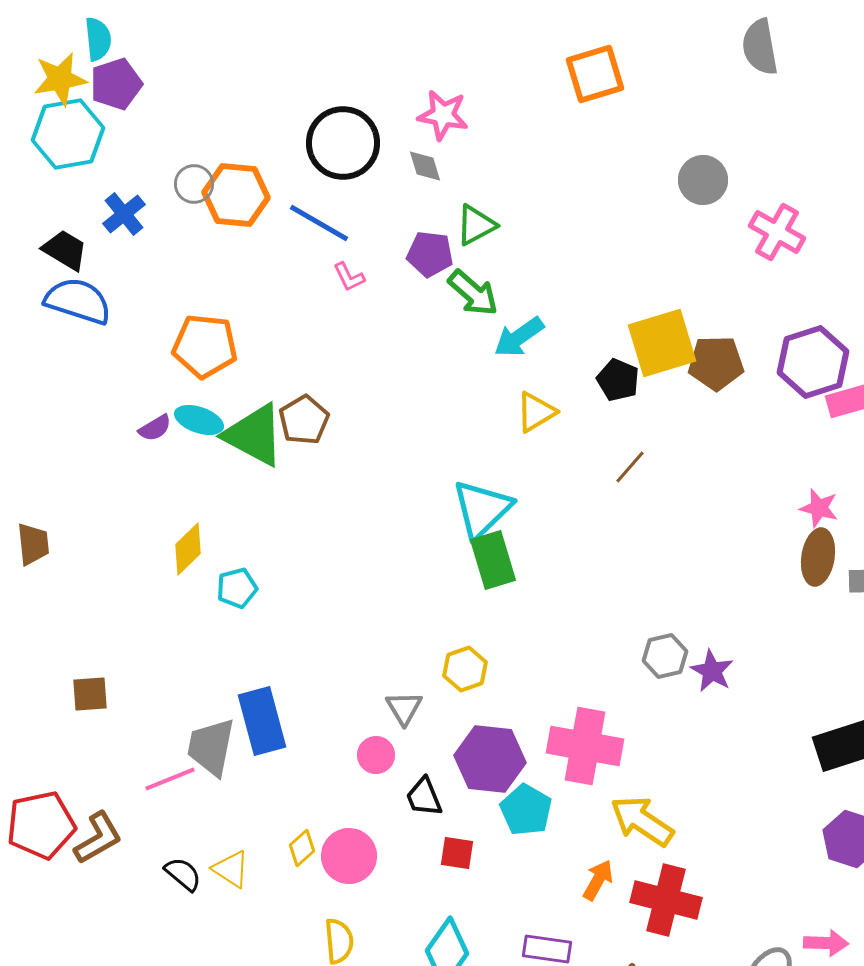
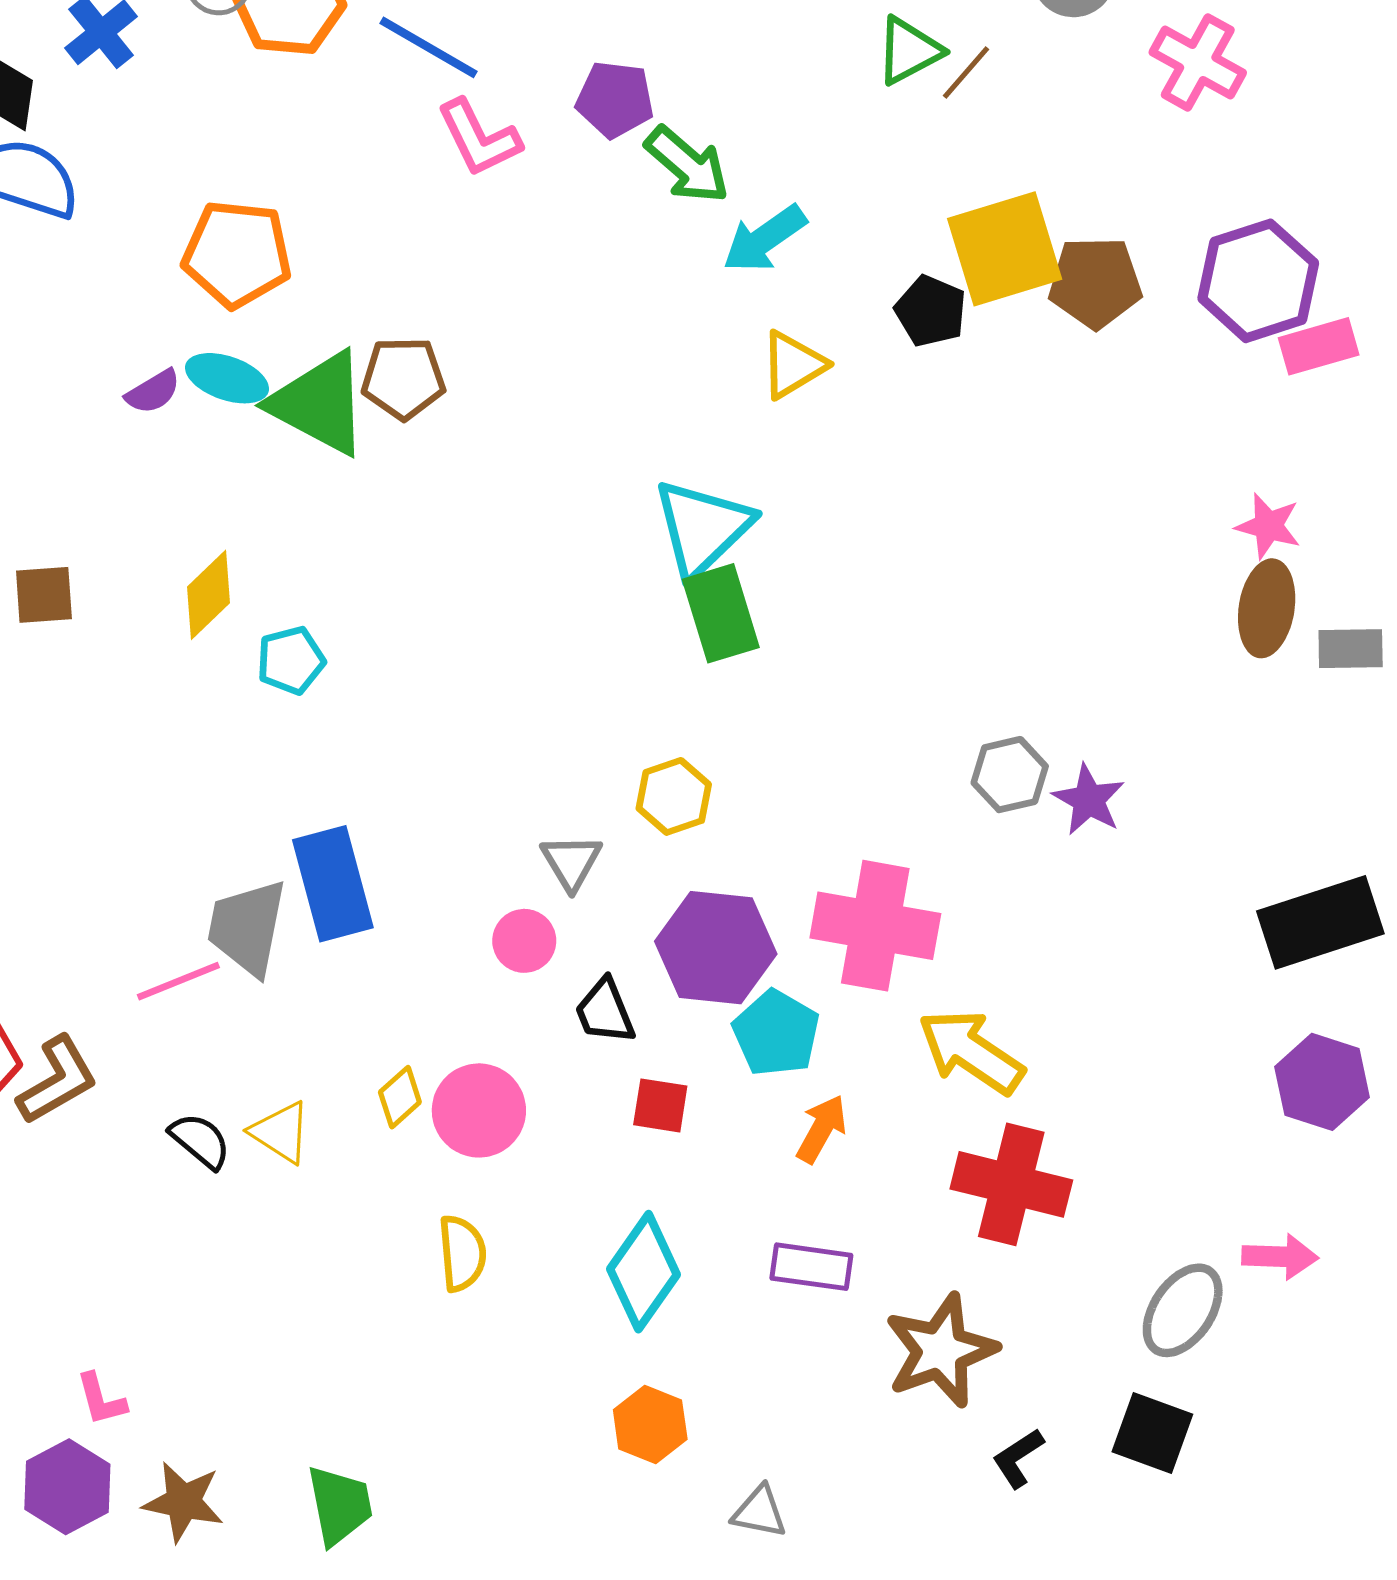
green triangle: (476, 225) -> (909, 51), moved
pink L-shape: (349, 277) -> (479, 138), size x1.6
brown pentagon: (304, 420) -> (403, 378), turned 30
brown line: (630, 467) -> (966, 73), moved
brown square: (90, 694) -> (44, 595), moved
orange arrow: (598, 880) -> (822, 1129), moved

